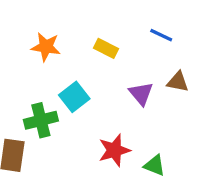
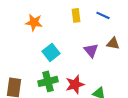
yellow rectangle: (106, 48) -> (76, 15), moved, turned 56
green cross: (41, 120) -> (48, 81), moved

